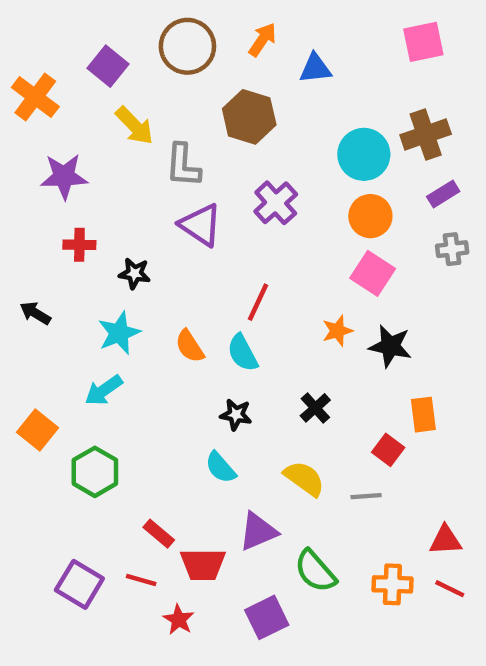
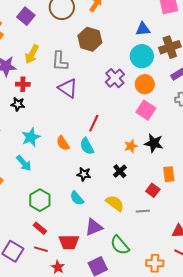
blue triangle: (315, 68) -> (143, 29), moved
yellow arrow: (135, 126) -> (32, 54), moved, turned 72
purple cross: (276, 203) -> (115, 78), moved
red cross: (79, 245) -> (23, 84), moved
black star: (135, 273) -> (18, 104), moved
orange star: (337, 331) -> (131, 146), moved
cyan arrow: (104, 390) -> (24, 163), turned -96
green hexagon: (95, 472) -> (40, 200), moved
red rectangle: (159, 534) -> (40, 228), moved
orange cross: (392, 584) -> (155, 263), moved

